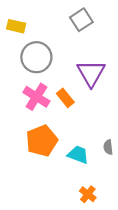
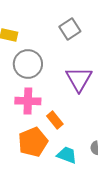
pink cross: (36, 97) -> (28, 101), turned -30
orange rectangle: (65, 98) -> (55, 120), moved

